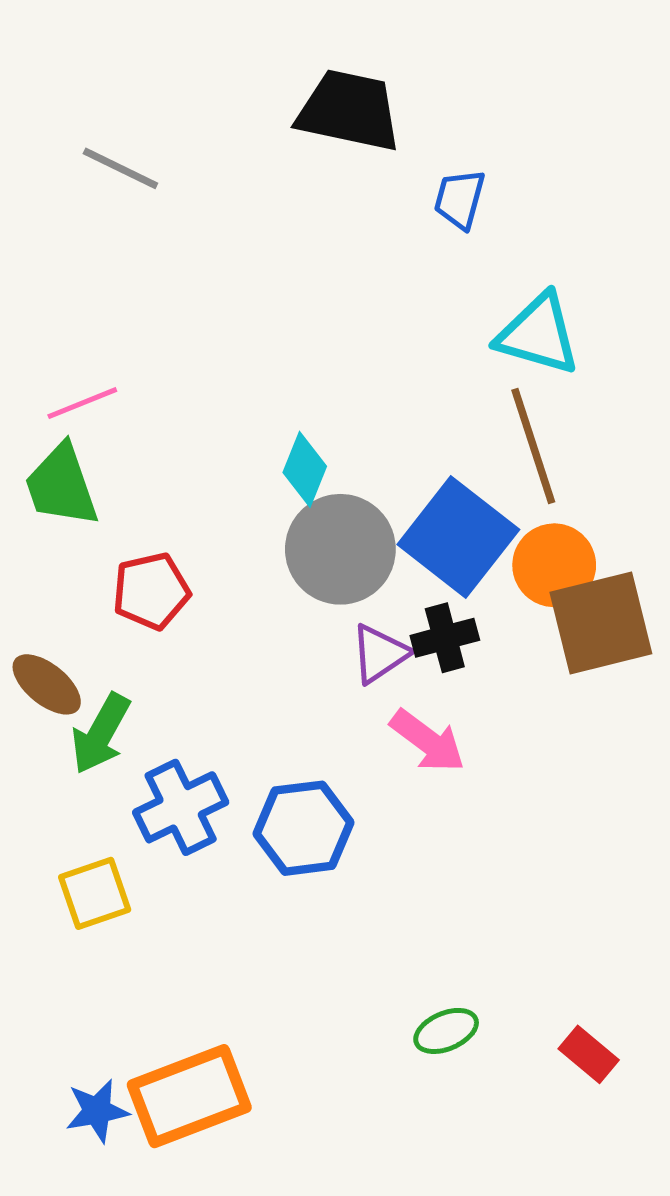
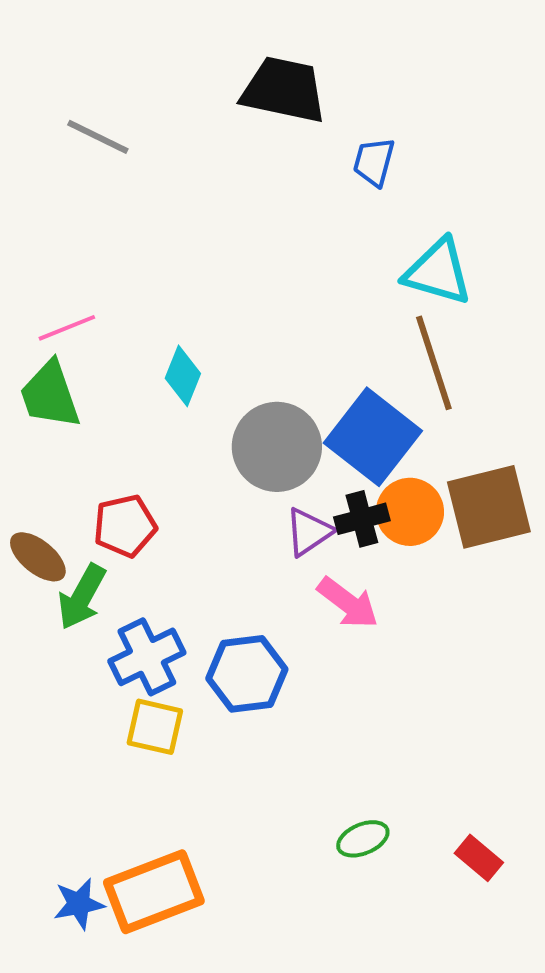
cyan diamond: (305, 469) -> (183, 376), moved
orange circle: (554, 565) -> (410, 512), moved
red pentagon: (151, 591) -> (125, 526), moved
yellow square: (95, 893) -> (155, 727), moved, turned 32

